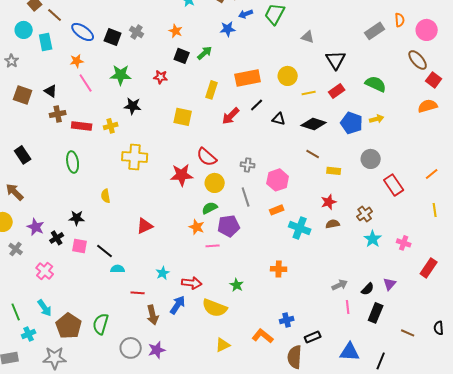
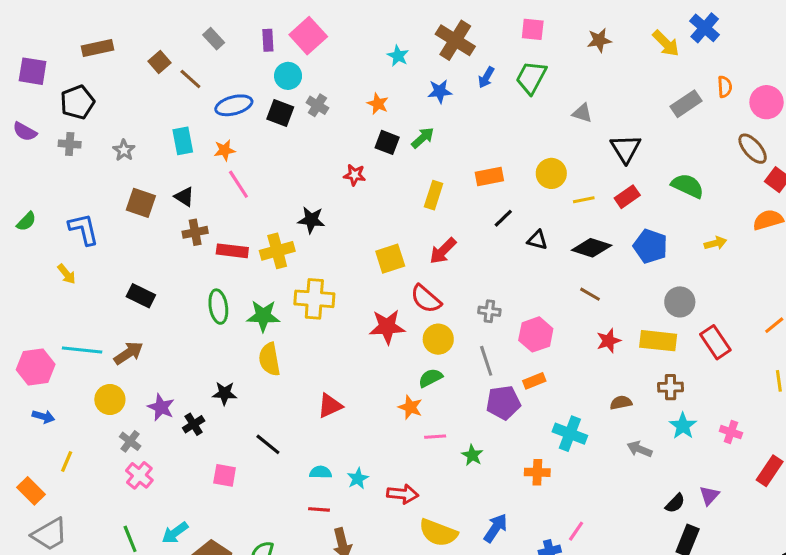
blue arrow: (246, 14) -> (486, 77), turned -40
blue star: (228, 29) -> (440, 91), moved
cyan circle: (24, 30) -> (288, 76), moved
blue ellipse: (83, 32) -> (234, 105), turned -50
cyan rectangle: (46, 42) -> (183, 141), moved
green star: (121, 75) -> (263, 316), moved
orange rectangle: (248, 78) -> (489, 177), size x0.7
red arrow: (231, 116) -> (443, 251), moved
yellow square: (183, 117) -> (390, 259), moved, turned -30
yellow arrow: (377, 119) -> (715, 243), moved
yellow cross: (111, 126) -> (277, 251), size x1.5
black rectangle: (23, 155) -> (141, 296), turned -30
yellow rectangle: (334, 171) -> (658, 341), moved, size x1.6
brown arrow: (15, 192) -> (129, 353), turned 102
yellow semicircle: (106, 196) -> (269, 359), size x1.5
red star: (329, 202) -> (609, 341), moved
brown cross: (365, 214) -> (671, 387), turned 35
purple pentagon: (229, 226) -> (503, 403), moved
cyan cross: (300, 228) -> (570, 434), moved
pink square: (80, 246) -> (225, 475), moved
cyan semicircle: (118, 269) -> (321, 472), moved
pink cross: (45, 271) -> (139, 475), moved
green star: (237, 285) -> (472, 455), moved
gray arrow: (340, 285) -> (640, 449), moved, turned -133
blue arrow: (178, 305) -> (496, 528), moved
pink line: (348, 307) -> (576, 531), moved, turned 40
cyan arrow: (45, 308) -> (175, 533), turned 90

